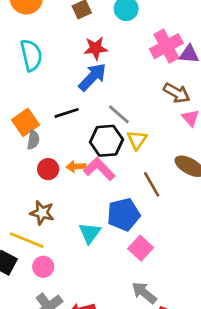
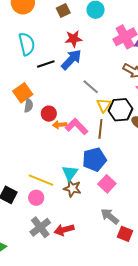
black line: (67, 113) -> (46, 64), moved
black hexagon: (106, 141) -> (121, 110), moved
red circle: (48, 169) -> (49, 114), moved
brown line: (152, 184) -> (100, 129), moved, turned 36
brown star: (42, 213) -> (72, 188), moved
yellow line: (27, 240) -> (41, 180), moved

